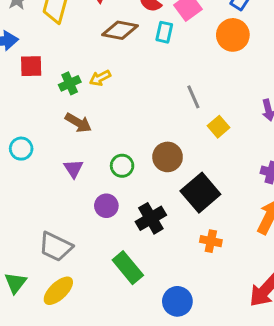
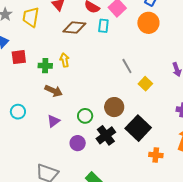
yellow arrow: (100, 78) -> (65, 60), turned 112
green cross: (70, 83) -> (45, 66), turned 32
purple triangle: (73, 169) -> (53, 121), turned 32
black cross: (151, 218) -> (106, 135), moved
orange cross: (211, 241) -> (156, 155), moved

